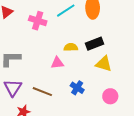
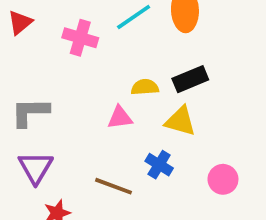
yellow triangle: (104, 64) -> (180, 121), moved
brown line: (42, 92) -> (114, 186), moved

